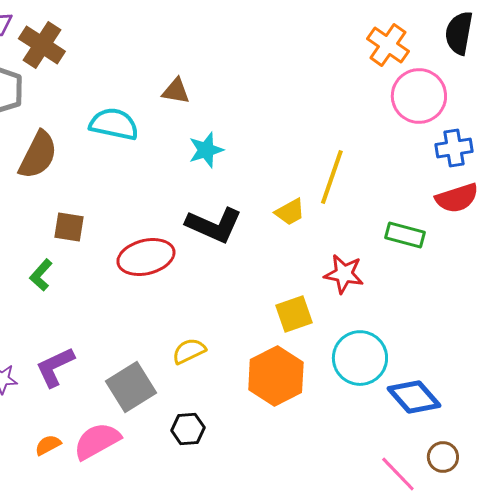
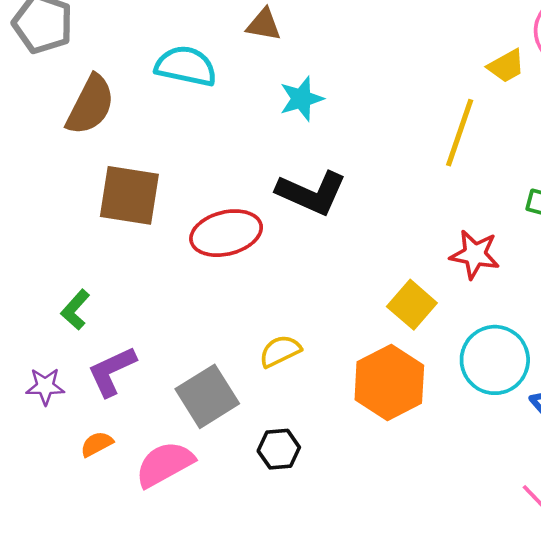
yellow trapezoid: (290, 212) -> (506, 66), moved
brown square: (69, 227) -> (129, 195), size x1.6
green L-shape: (41, 275) -> (75, 310), moved
yellow square: (294, 314) -> (412, 305), turned -30
orange semicircle: (48, 445) -> (97, 444), moved

